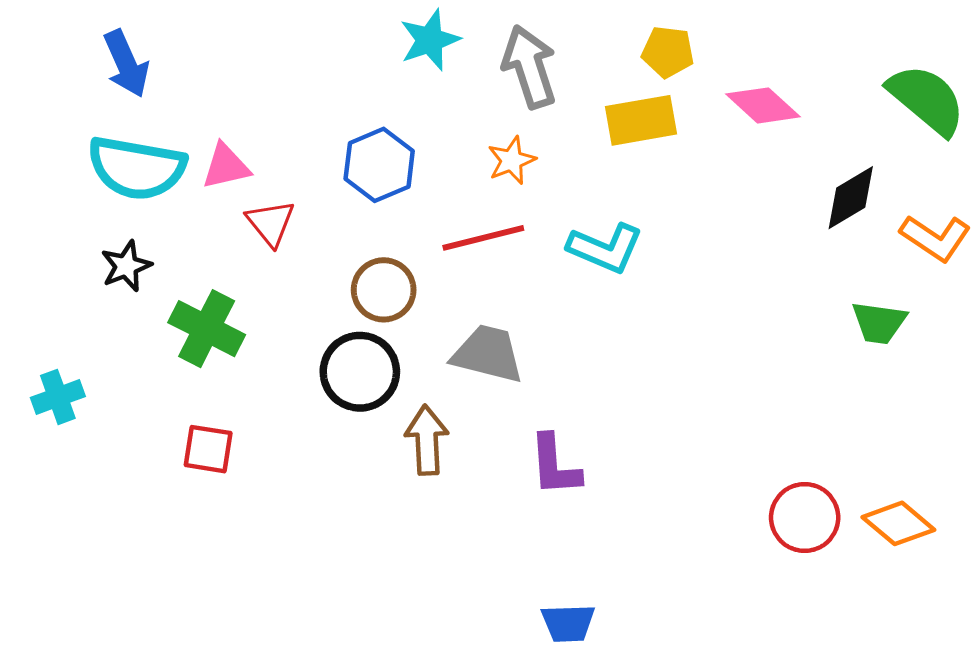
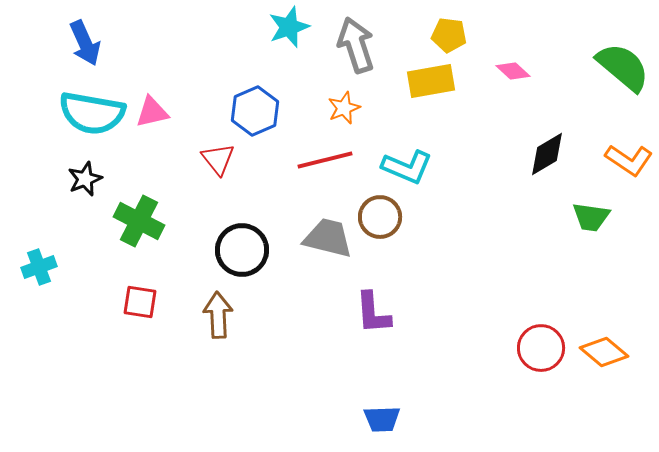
pink diamond: (763, 105) -> (513, 71), size x0.7
black diamond: (851, 198) -> (547, 154), moved
red triangle: (271, 223) -> (218, 159), moved
brown circle: (384, 290) -> (380, 217), moved
brown arrow: (427, 440) -> (218, 315), moved

